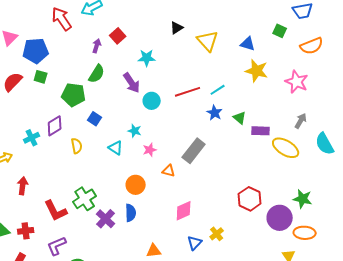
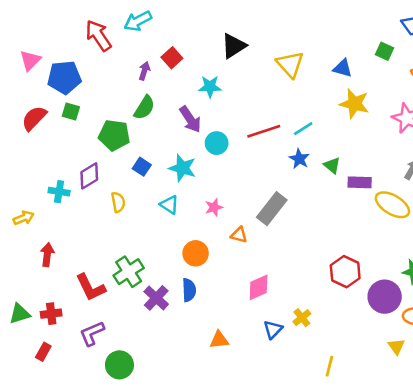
black triangle: (177, 28) -> (234, 46), moved, size x1.5
cyan star: (135, 131) -> (182, 168), moved, size x1.5
cyan cross: (32, 138) -> (59, 192), turned 35

